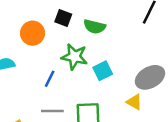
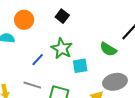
green semicircle: (95, 27) -> (108, 49), moved
orange circle: (33, 33) -> (24, 20), moved

